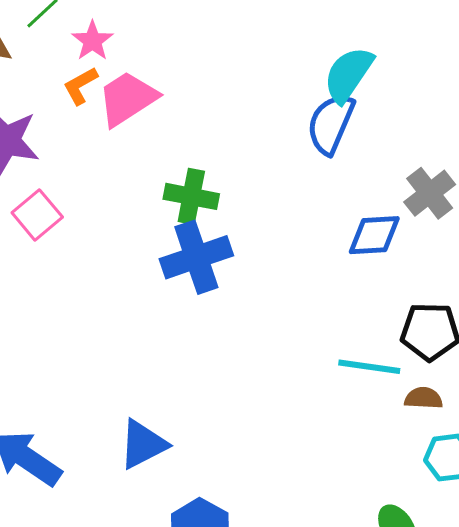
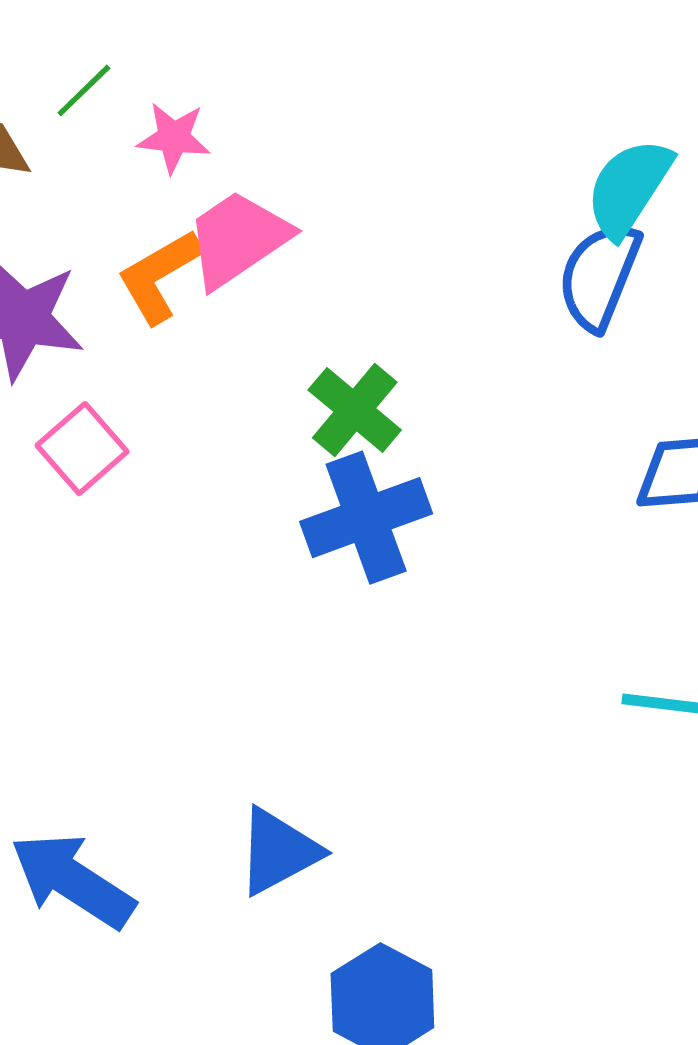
pink star: (92, 41) -> (174, 138), turned -30
orange L-shape: (80, 86) -> (159, 276), moved, size x1.4
green cross: (191, 196) -> (355, 410), turned 30

